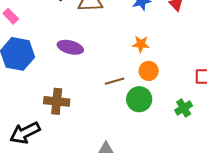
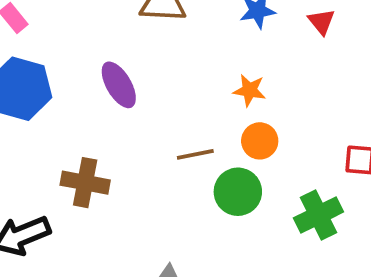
purple ellipse: (70, 47) -> (119, 85), turned 40
green cross: (184, 108) -> (319, 215), size x1.4

